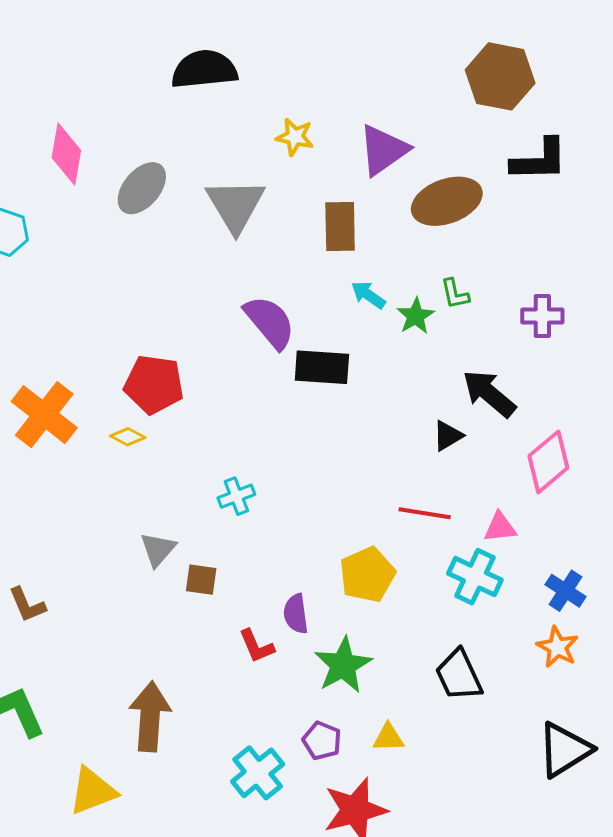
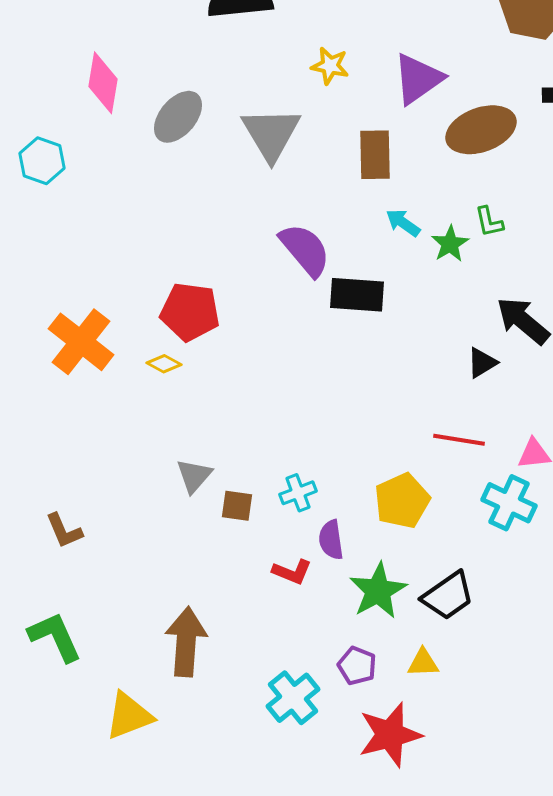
cyan cross: (236, 496) -> (298, 493), moved
red L-shape: (257, 646) -> (292, 572), turned -45
black trapezoid: (459, 675) -> (448, 596), moved, turned -100

